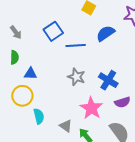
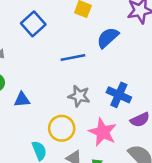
blue square: (53, 31) -> (33, 24), moved
yellow circle: (22, 96) -> (62, 128), moved

